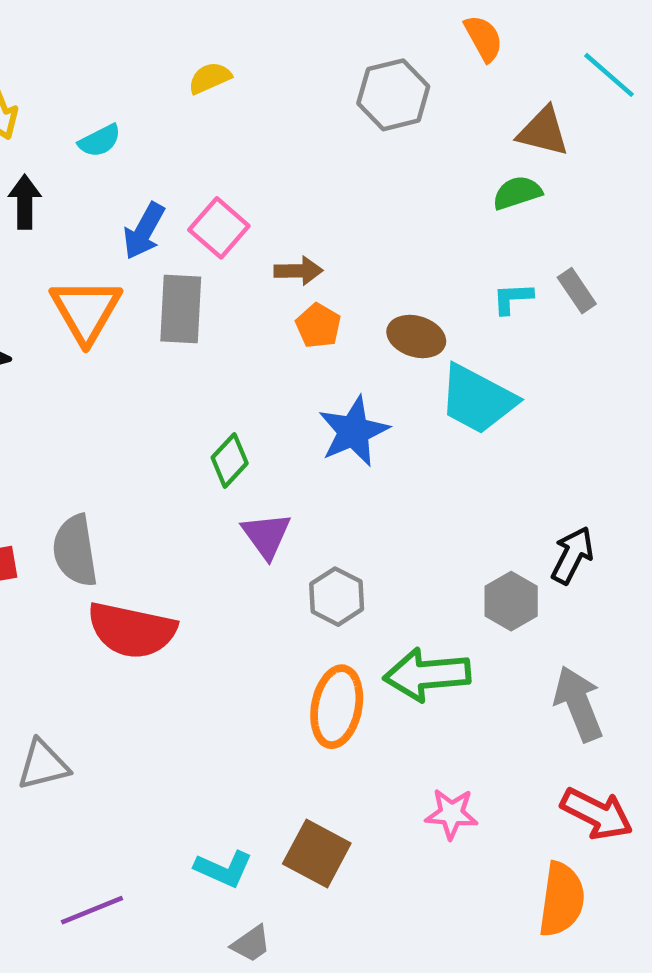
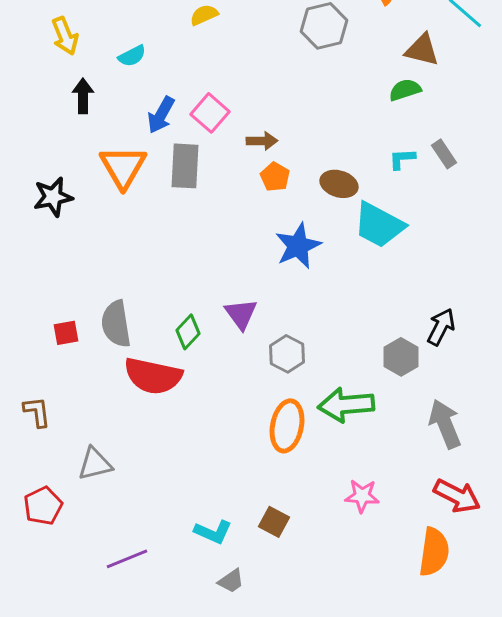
green diamond: (230, 460) -> (188, 332), moved
brown square: (317, 854) -> (274, 522), size x0.7

